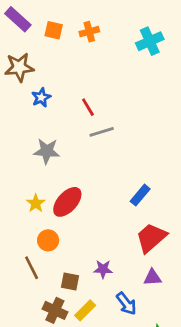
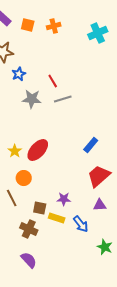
gray star: (47, 151) -> (32, 99), moved
yellow rectangle: (85, 310) -> (57, 218), moved, turned 63

